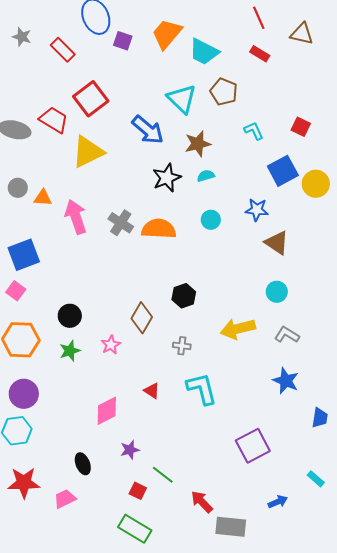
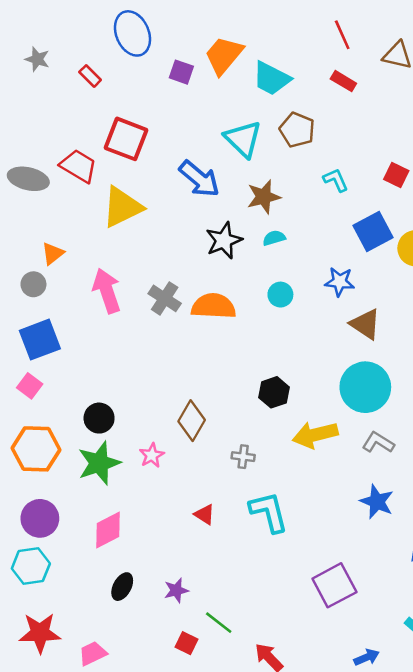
purple square: (123, 41) -> (181, 72), moved
red rectangle: (63, 50) -> (90, 76), size x0.7
red square: (91, 99) -> (126, 139), turned -32
gray circle: (18, 188) -> (33, 284), moved
orange triangle: (43, 198) -> (53, 253), moved, turned -42
cyan circle: (277, 292) -> (365, 387), size x1.8
black hexagon: (184, 296) -> (274, 392), moved
green star: (70, 351) -> (99, 463), size x1.6
pink diamond: (107, 411) -> (108, 530), moved
black ellipse: (83, 464) -> (122, 587), moved, turned 50

